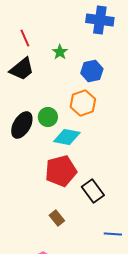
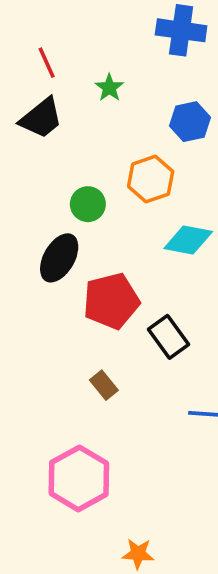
blue hexagon: (92, 71) -> (190, 122), moved
black ellipse: (22, 125) -> (59, 258), moved
cyan diamond: (67, 137) -> (188, 240), moved

